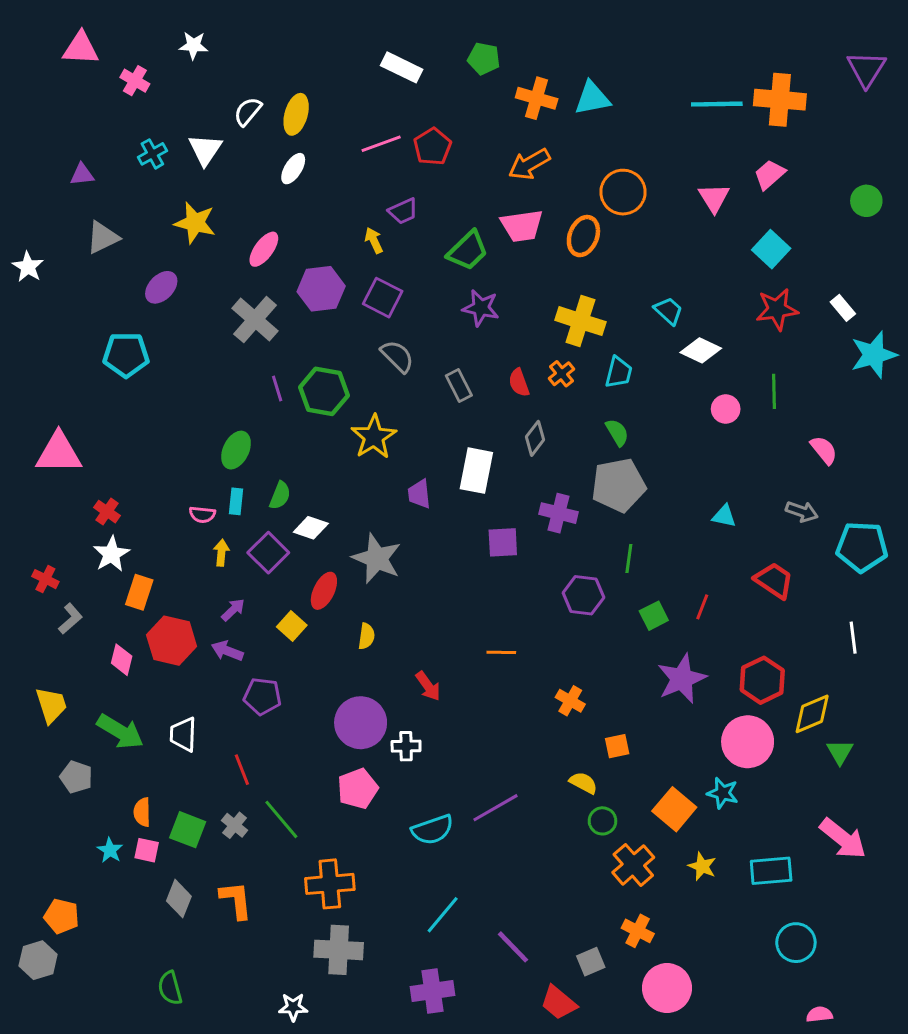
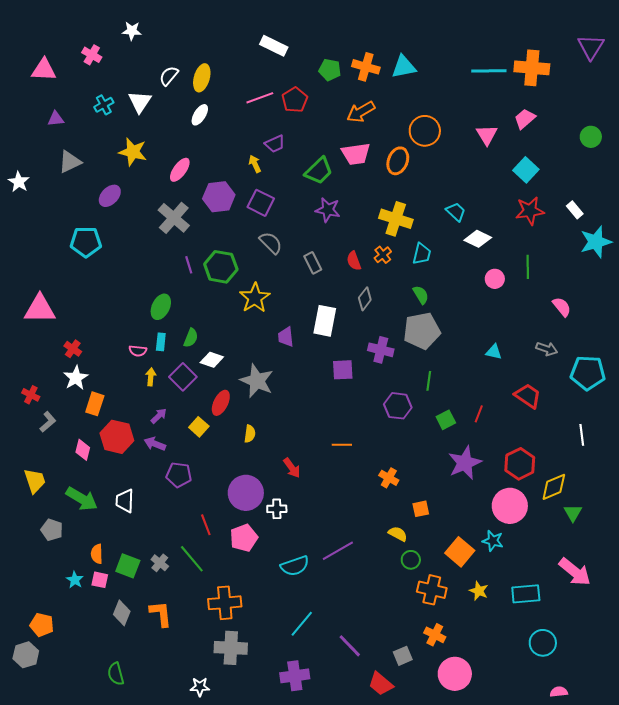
pink triangle: (81, 48) -> (44, 70), moved
green pentagon: (484, 59) -> (330, 70), moved
red line: (242, 770) -> (206, 525), moved
orange cross: (633, 865) -> (432, 590), turned -36

